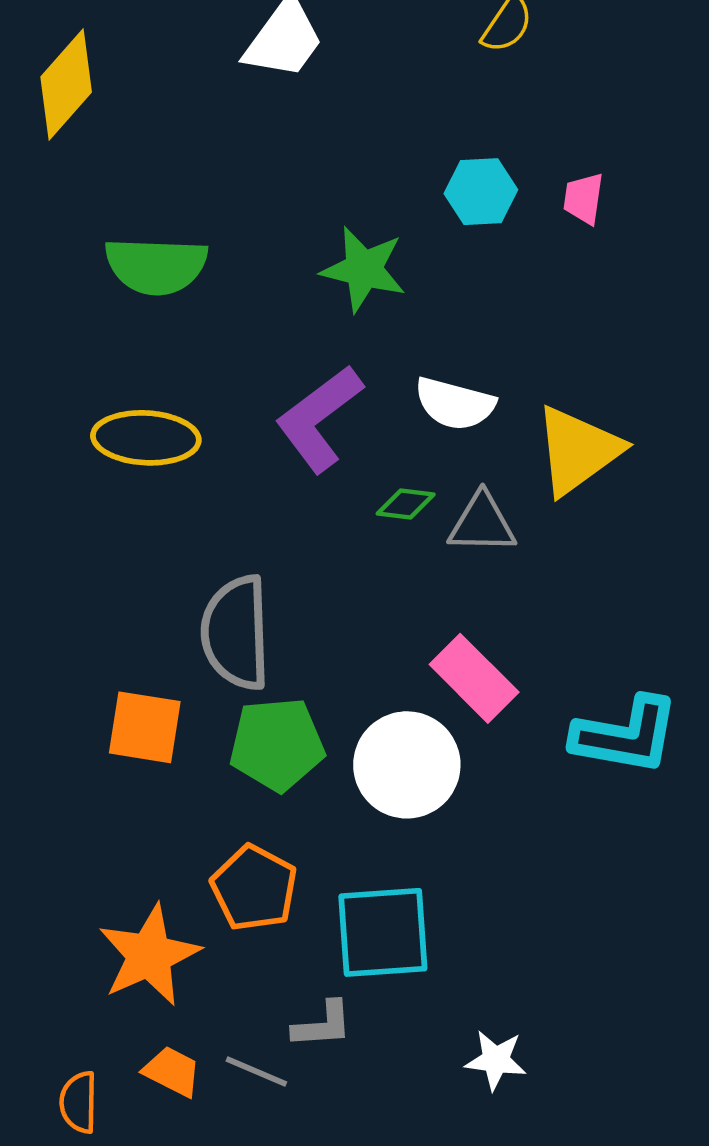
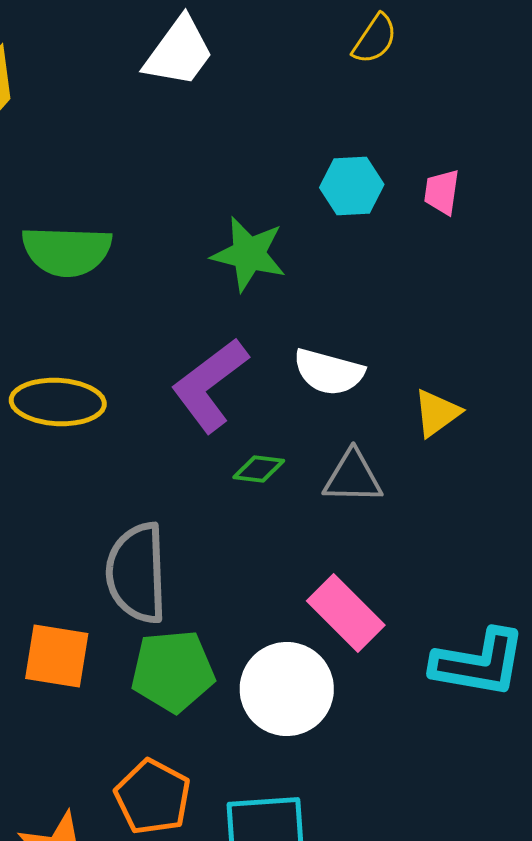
yellow triangle: (578, 450) -> (437, 413), size x0.6
green diamond: (406, 504) -> (259, 469), moved

